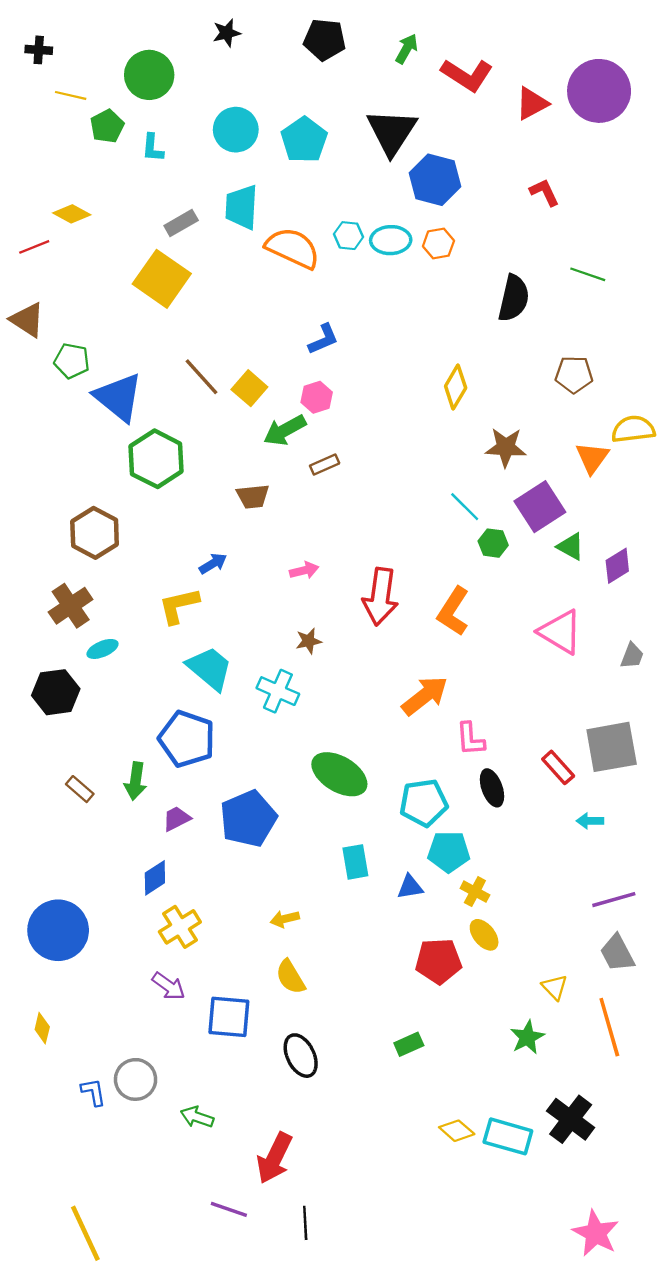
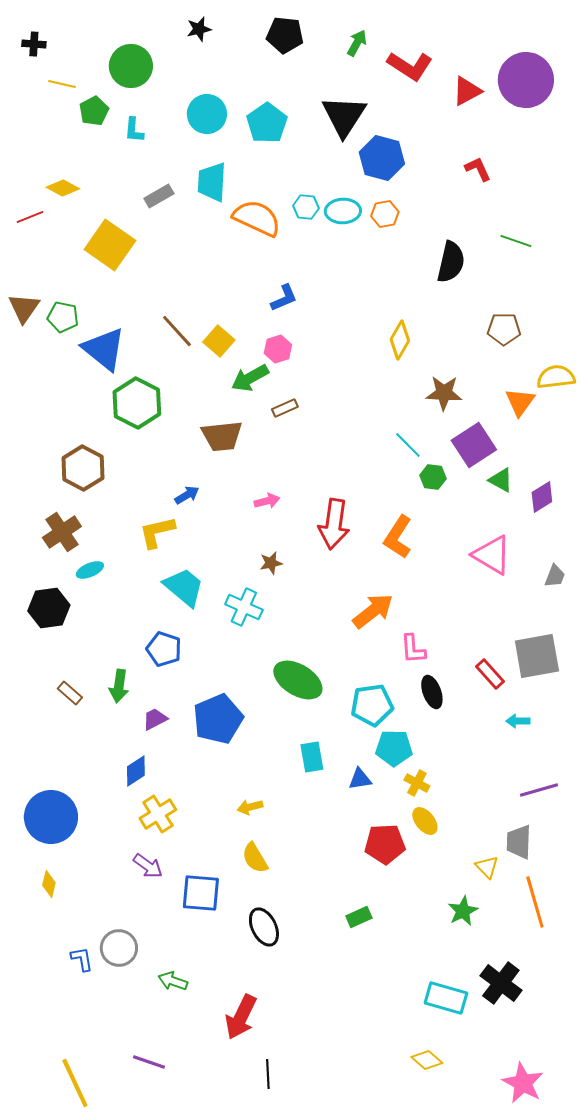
yellow square: (162, 279) -> (110, 245), moved
brown triangle: (27, 320) -> (24, 308), moved, turned 32
brown trapezoid: (253, 496) -> (222, 436), size x1.4
blue pentagon: (187, 739) -> (164, 649), size x0.7
gray trapezoid: (617, 953) -> (519, 842), moved, turned 30
yellow diamond: (42, 1028) -> (49, 884), moved
yellow diamond: (457, 1131) -> (427, 1060), moved
purple line: (229, 1209) -> (149, 1062), moved

